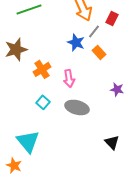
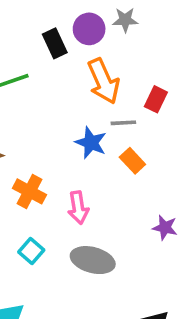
gray line: (94, 31) -> (123, 123), turned 48
orange cross: (42, 69) -> (29, 191), turned -30

